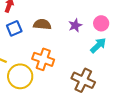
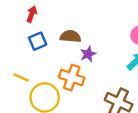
purple star: (75, 25) -> (88, 54), moved

